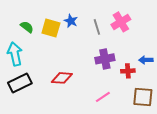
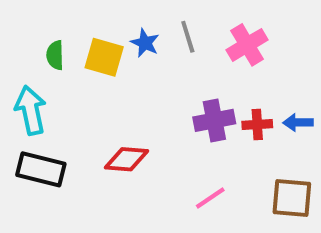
green semicircle: (27, 27) -> (55, 55), turned -128
gray line: (97, 27) -> (188, 37), moved
red cross: (128, 71) -> (257, 125), moved
black rectangle: (20, 83) -> (41, 169), turned 40

